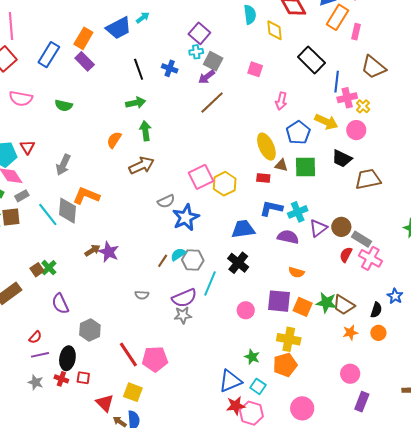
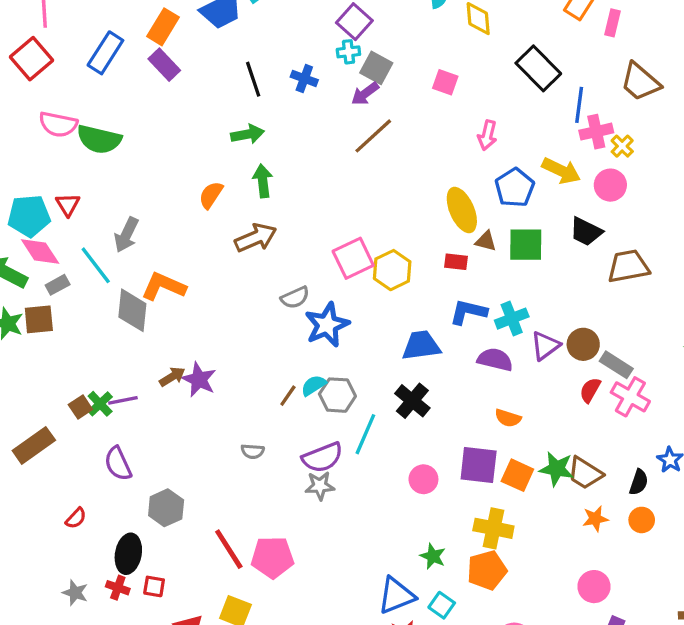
green semicircle: (64, 105) -> (99, 139), moved, size x1.5
cyan line: (48, 214) -> (96, 265), moved
purple line: (40, 355) -> (123, 400), moved

